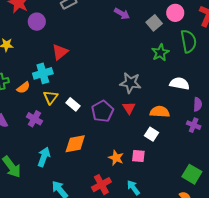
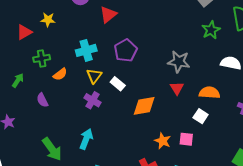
red triangle: (60, 52) -> (108, 15), moved
orange semicircle: (23, 88) -> (60, 74), moved
purple pentagon: (102, 111) -> (126, 51), moved
purple cross: (34, 119) -> (92, 100), moved
orange diamond: (75, 144) -> (144, 106), moved

